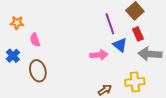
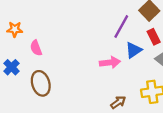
purple line: (110, 24) -> (121, 27), turned 50
blue triangle: (120, 45) -> (134, 50), turned 49

